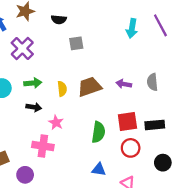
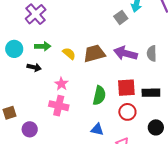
gray square: (76, 43) -> (121, 17), moved, turned -32
purple arrow: (124, 84) -> (126, 53), size x1.6
yellow semicircle: (62, 89) -> (69, 54), turned -48
black arrow: (34, 107) -> (34, 67), moved
pink cross: (43, 146) -> (59, 106), moved

